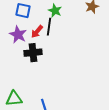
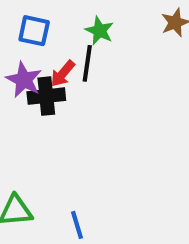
black cross: (33, 53) -> (46, 96), moved

